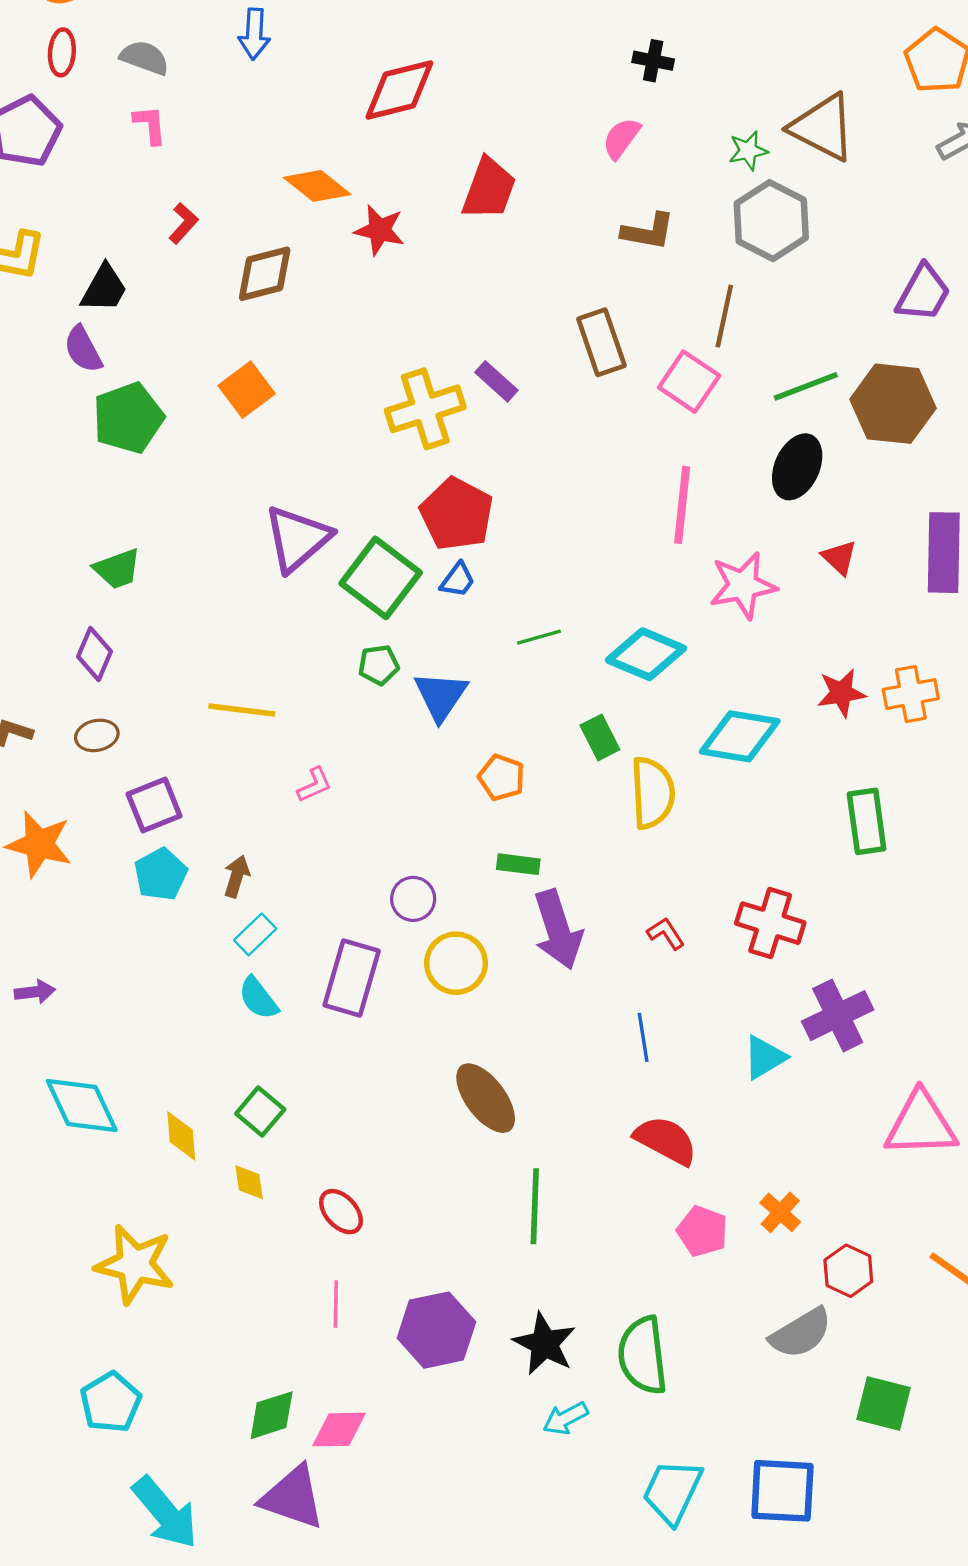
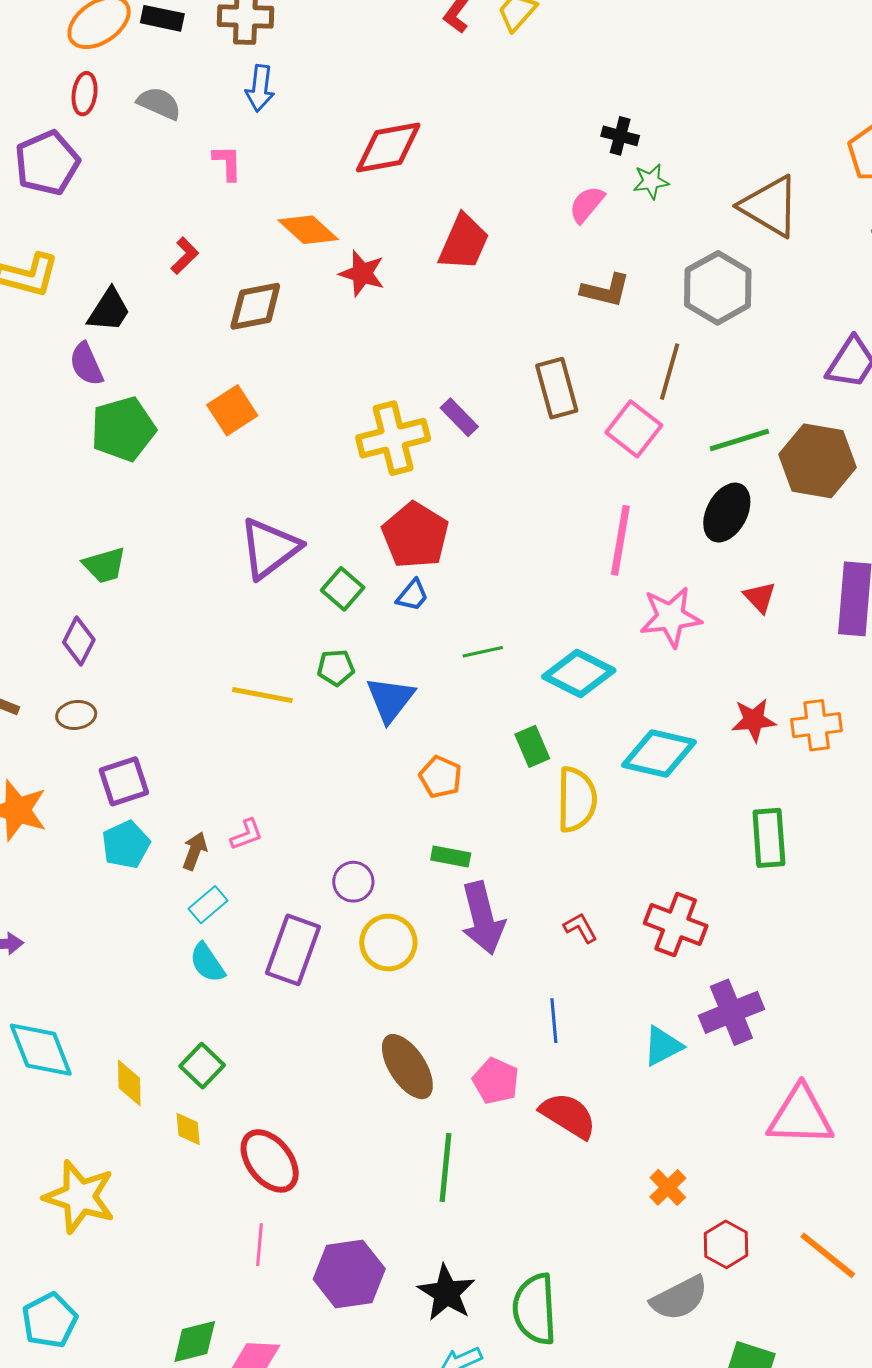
pink L-shape: (150, 125) -> (227, 163), moved
green star: (748, 151) -> (651, 181), moved
green square: (381, 578) -> (343, 589), size x0.6
yellow line: (242, 710) -> (262, 695), moved
pink L-shape: (314, 785) -> (247, 834), moved
red ellipse: (341, 1212) -> (270, 1161), size x1.5
pink pentagon: (702, 1231) -> (496, 1081), moved

